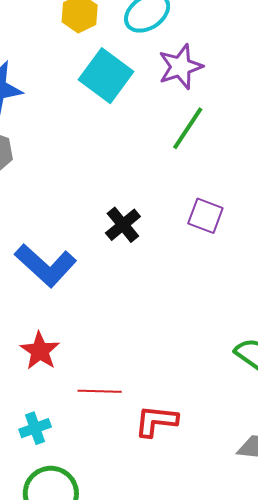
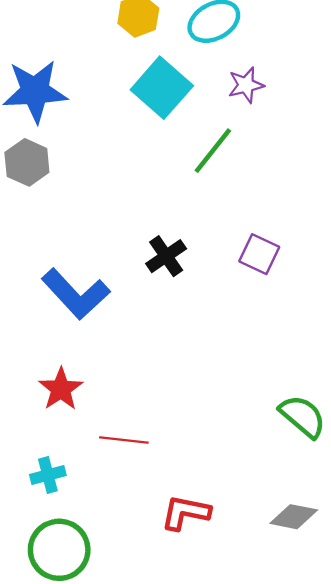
purple star: (181, 67) -> (246, 85), size x0.7
green line: (188, 128) -> (213, 151), moved
red L-shape: (156, 421) -> (186, 513), moved

